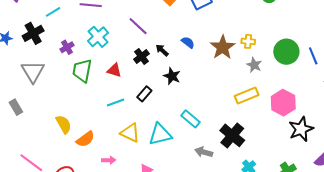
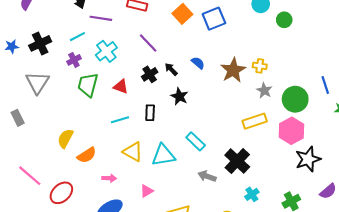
cyan line: (53, 12) -> (77, 37), moved
green circle: (286, 52) -> (295, 99), moved
black rectangle: (144, 94) -> (150, 113), turned -42
yellow semicircle: (64, 124) -> (65, 138), turned -126

